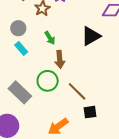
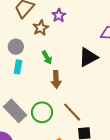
cyan rectangle: (21, 48) -> (18, 67), turned 48
green circle: (48, 81) -> (42, 112), moved

